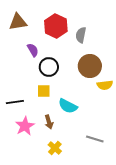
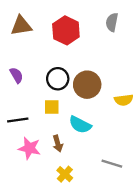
gray semicircle: (81, 35) -> (112, 22), moved
purple semicircle: (33, 50) -> (16, 75), moved
brown circle: (90, 66) -> (87, 85), moved
pink star: (25, 126) -> (29, 148), turned -30

